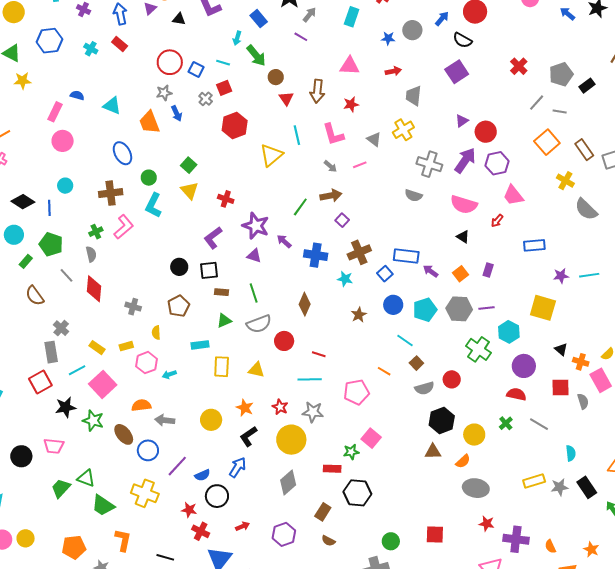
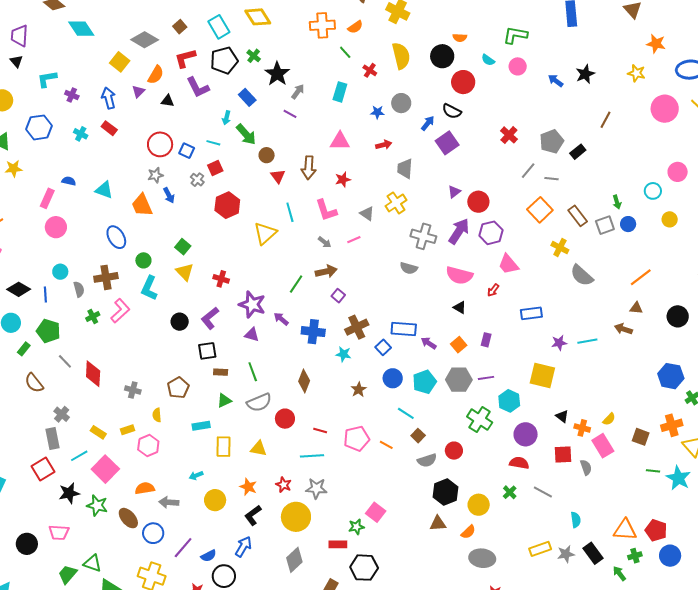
blue arrow: (442, 19) -> (428, 123), moved
gray semicircle: (91, 254) -> (79, 289), moved
black circle: (179, 267) -> (180, 322), moved
cyan arrow: (169, 374) -> (196, 475), moved
pink pentagon: (356, 392) -> (357, 439), moved

